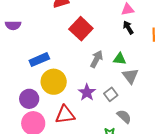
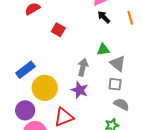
red square: (81, 29) -> (58, 30), size x0.6
gray arrow: (97, 59) -> (83, 67), moved
gray square: (111, 94) -> (115, 84), moved, turned -32

